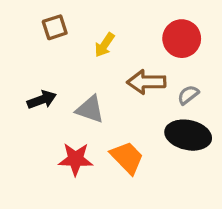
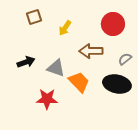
gray semicircle: (188, 95) -> (125, 59), moved
orange trapezoid: (127, 158) -> (79, 82), moved

